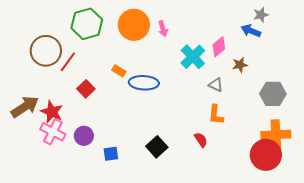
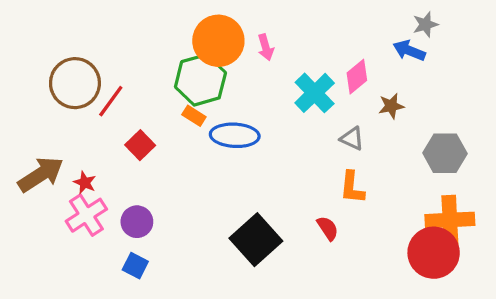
green hexagon: (87, 24) -> (200, 80), moved
red star: (52, 112) -> (85, 183), size x0.6
pink cross: (53, 132) -> (86, 215), turned 30
black square: (157, 147) -> (256, 240), size x1.4
blue square: (111, 154) -> (135, 266), moved, turned 35

